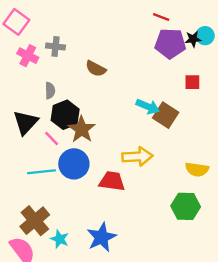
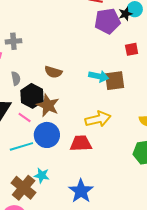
brown semicircle: (96, 69) -> (53, 72), moved
brown square: (166, 115) -> (115, 81), turned -30
cyan star: (60, 239) -> (42, 175), moved

